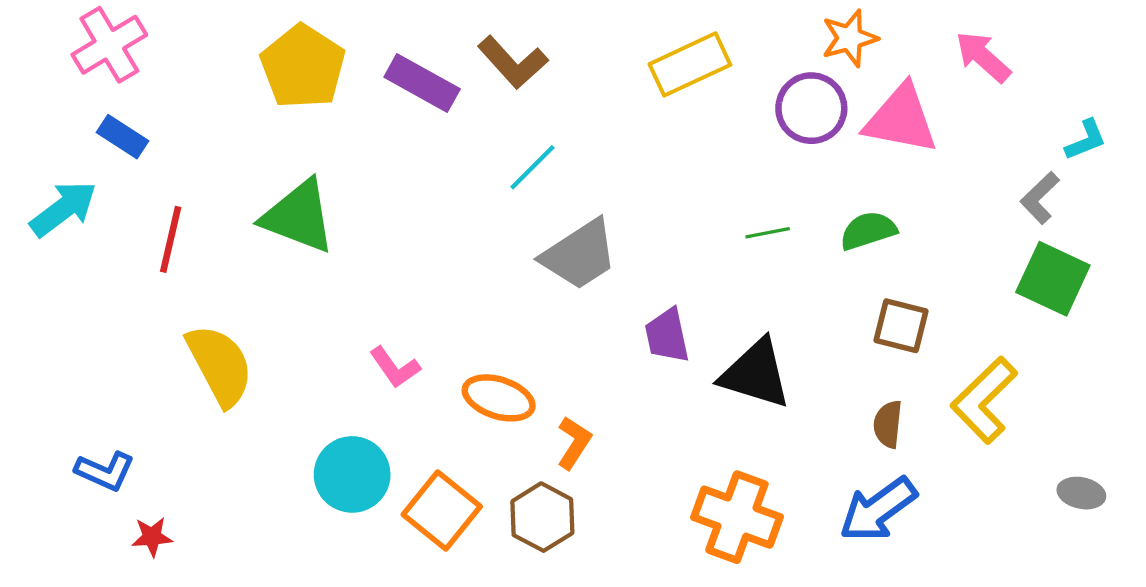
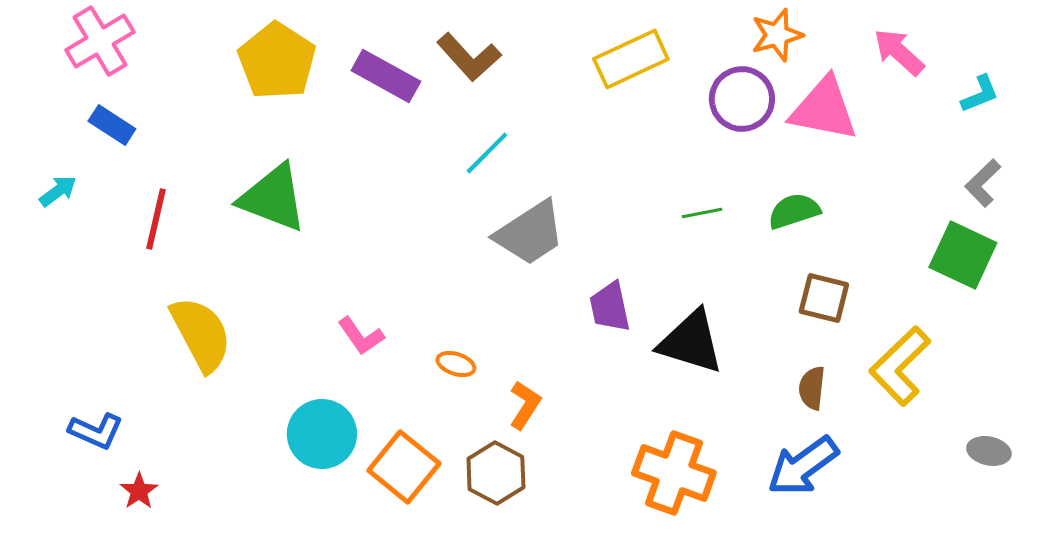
cyan L-shape: (1086, 140) -> (980, 94), moved
gray L-shape: (1040, 198) -> (983, 183), moved
cyan arrow: (63, 209) -> (58, 191), size x0.6
orange ellipse: (499, 398) -> (456, 364), size x0.6
red star: (152, 537) -> (139, 491), turned -30

